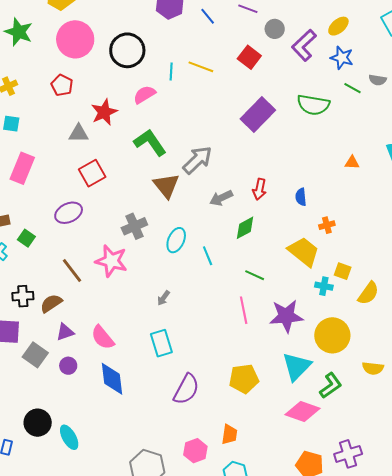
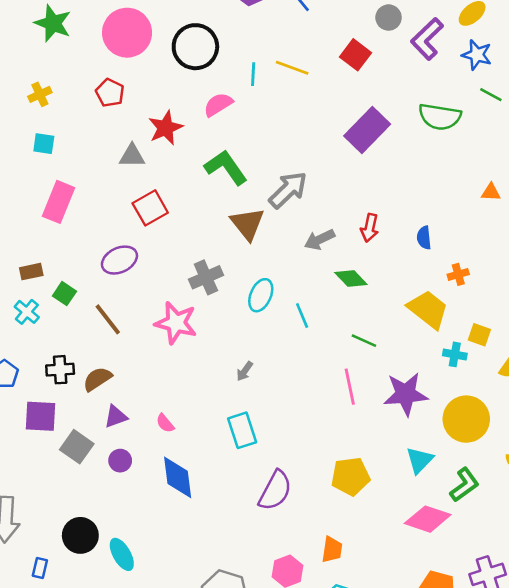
green diamond: (245, 228) -> (351, 279), turned 75
brown line: (72, 271) -> (108, 319), moved
pink semicircle: (103, 337) -> (165, 423), size x0.6
cyan triangle: (297, 367) -> (420, 460), size x0.7

